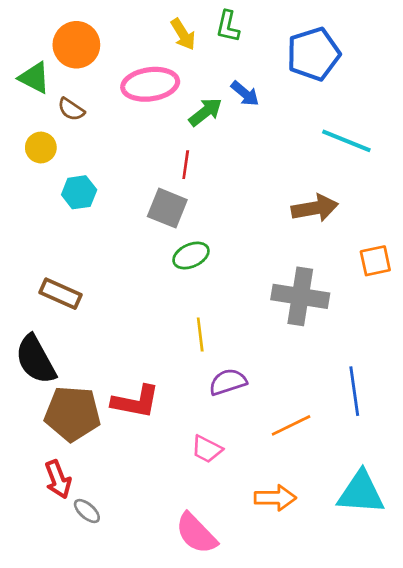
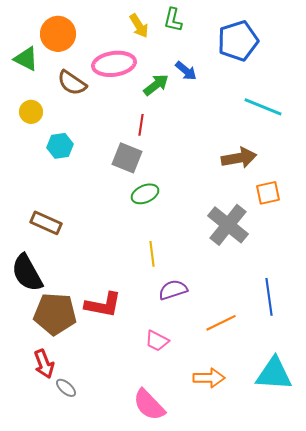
brown semicircle: (71, 109) -> (72, 83), moved, size x1.4
orange square: (375, 261) -> (268, 193), moved
gray cross: (300, 296) -> (228, 225), turned 30

